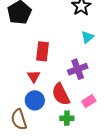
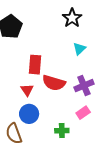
purple cross: (78, 69) -> (84, 86), moved
red semicircle: (61, 94) -> (54, 83), moved, turned -45

